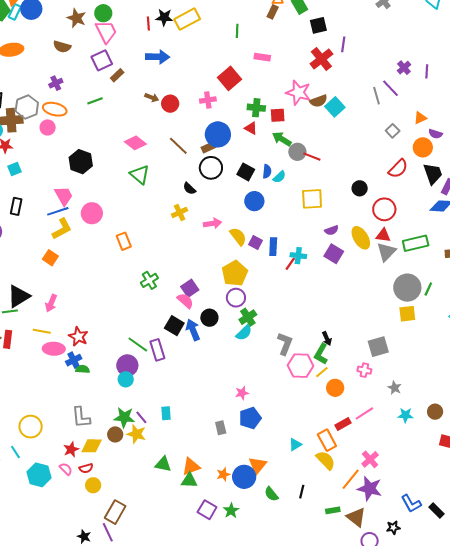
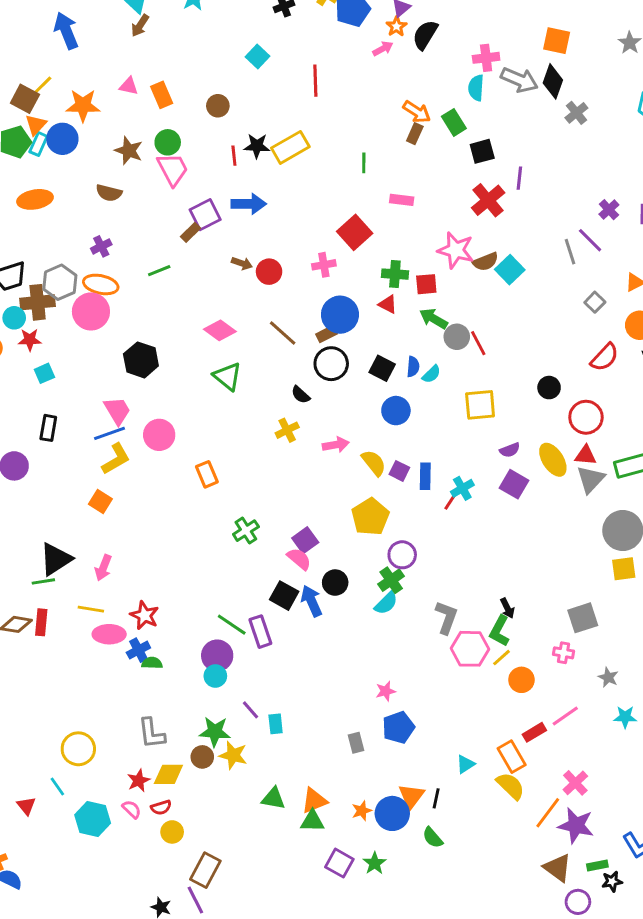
purple square: (102, 60) -> (205, 215), moved
pink circle: (48, 127) -> (91, 311), size x1.6
red line: (312, 157) -> (478, 343), turned 42
cyan cross: (298, 256) -> (462, 488), turned -35
purple circle: (236, 298) -> (402, 555), moved
purple line: (141, 417) -> (250, 710), moved
black line: (302, 492) -> (436, 798), moved
green rectangle: (333, 510) -> (597, 865), moved

